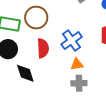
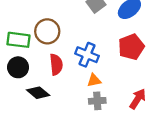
blue cross: (72, 41) -> (87, 55), turned -30
black diamond: (25, 73) -> (38, 93), turned -30

